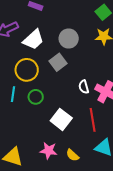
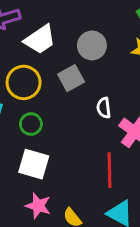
white semicircle: (84, 87) -> (104, 108), moved
white square: (61, 119) -> (34, 164), moved, turned -30

